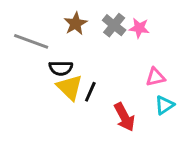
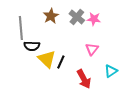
gray line: (31, 41) -> (21, 28), turned 65
black semicircle: (61, 68) -> (32, 46), moved
pink triangle: (156, 77) -> (92, 49), moved, turned -40

